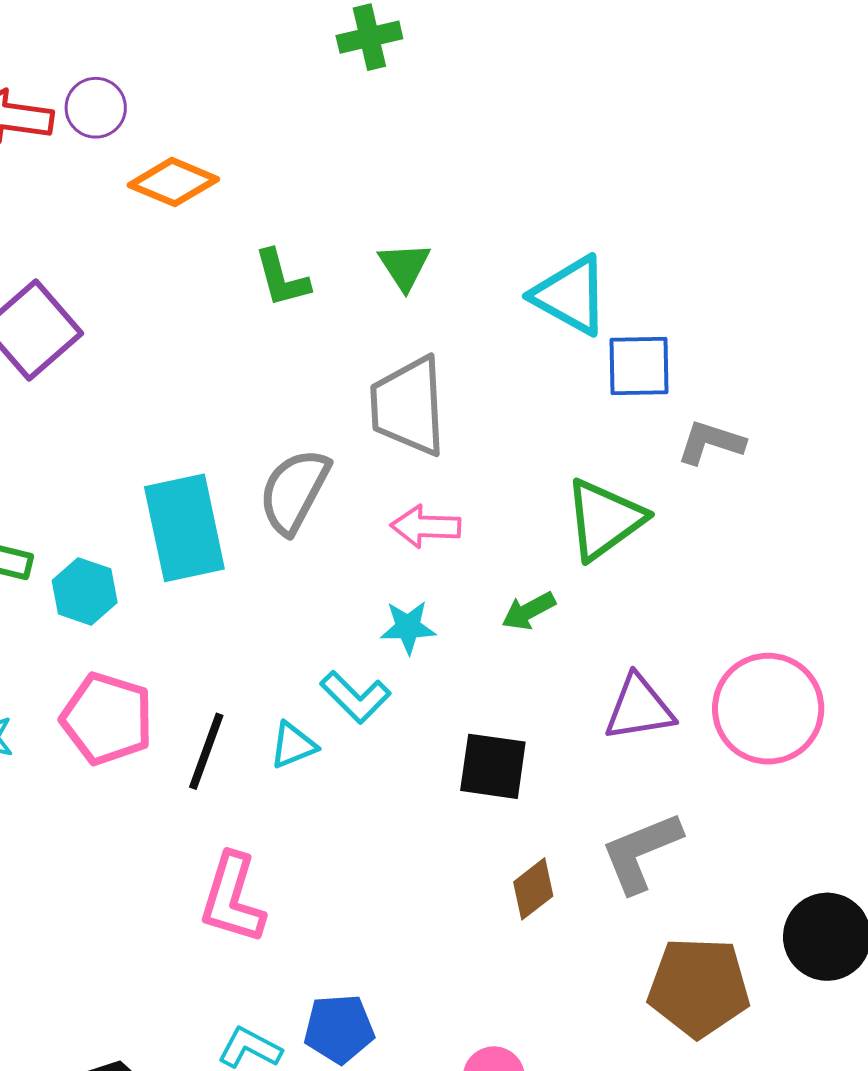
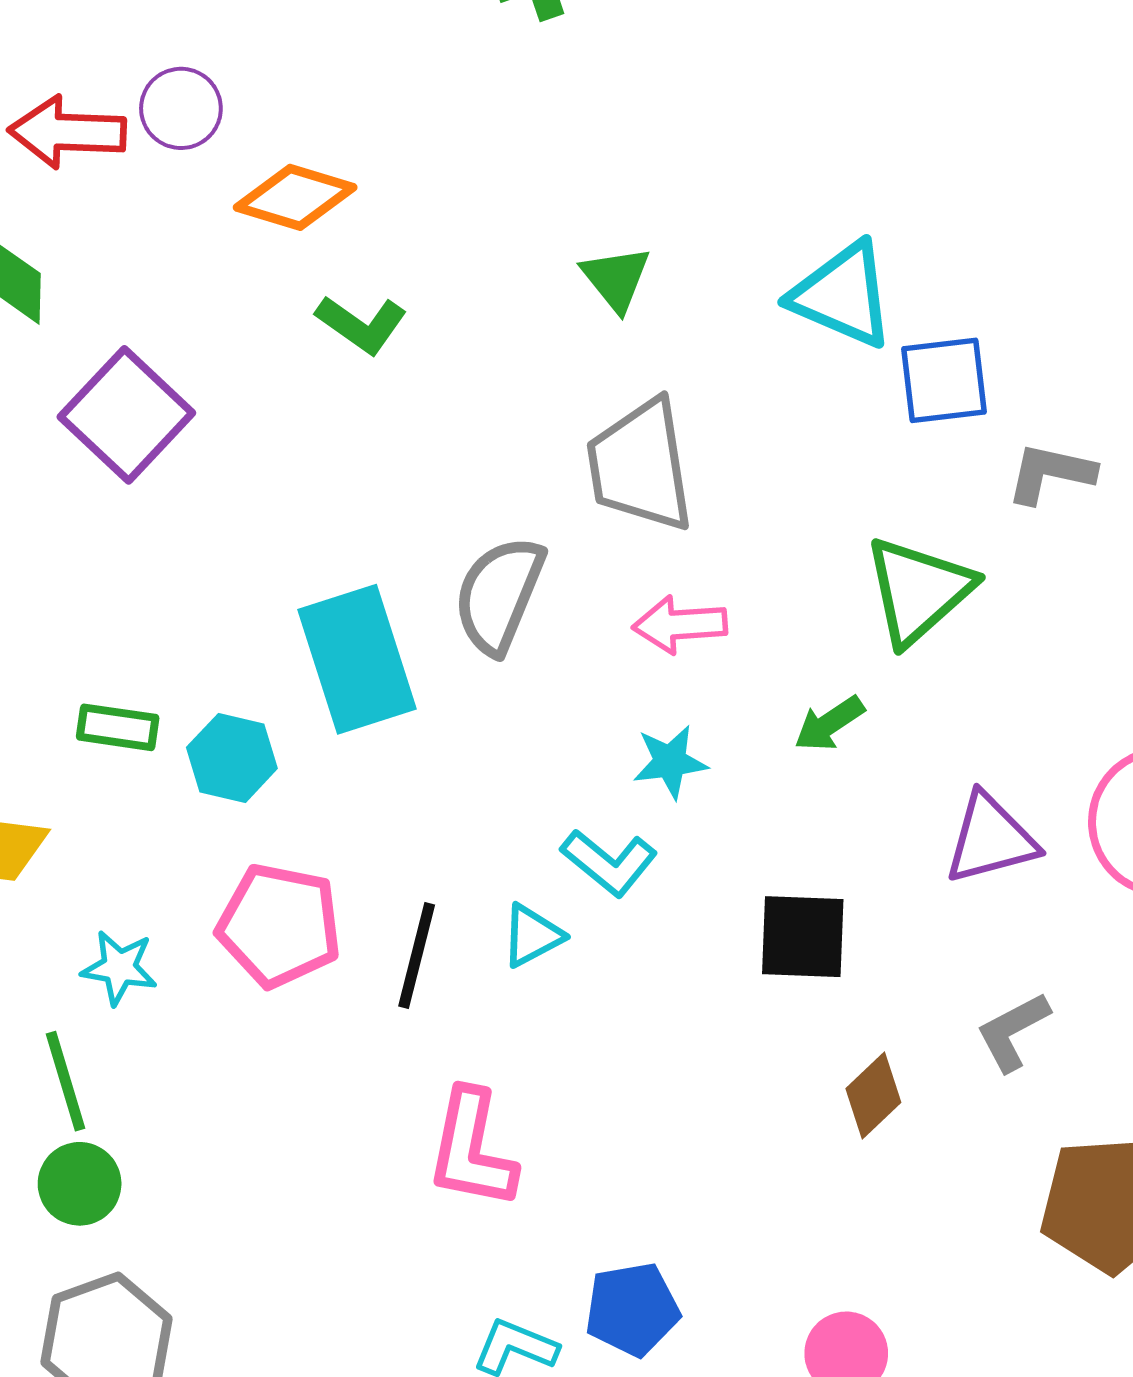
green L-shape: (282, 278) -> (361, 324), moved, turned -34
gray L-shape: (641, 852) -> (1013, 1032), size x0.7

